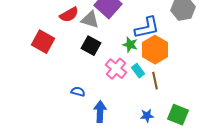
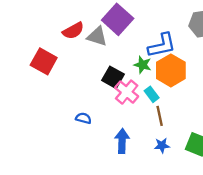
black square: (91, 46) -> (113, 77), moved
brown line: (155, 81) -> (160, 116), moved
blue arrow: (100, 112) -> (122, 141), moved

